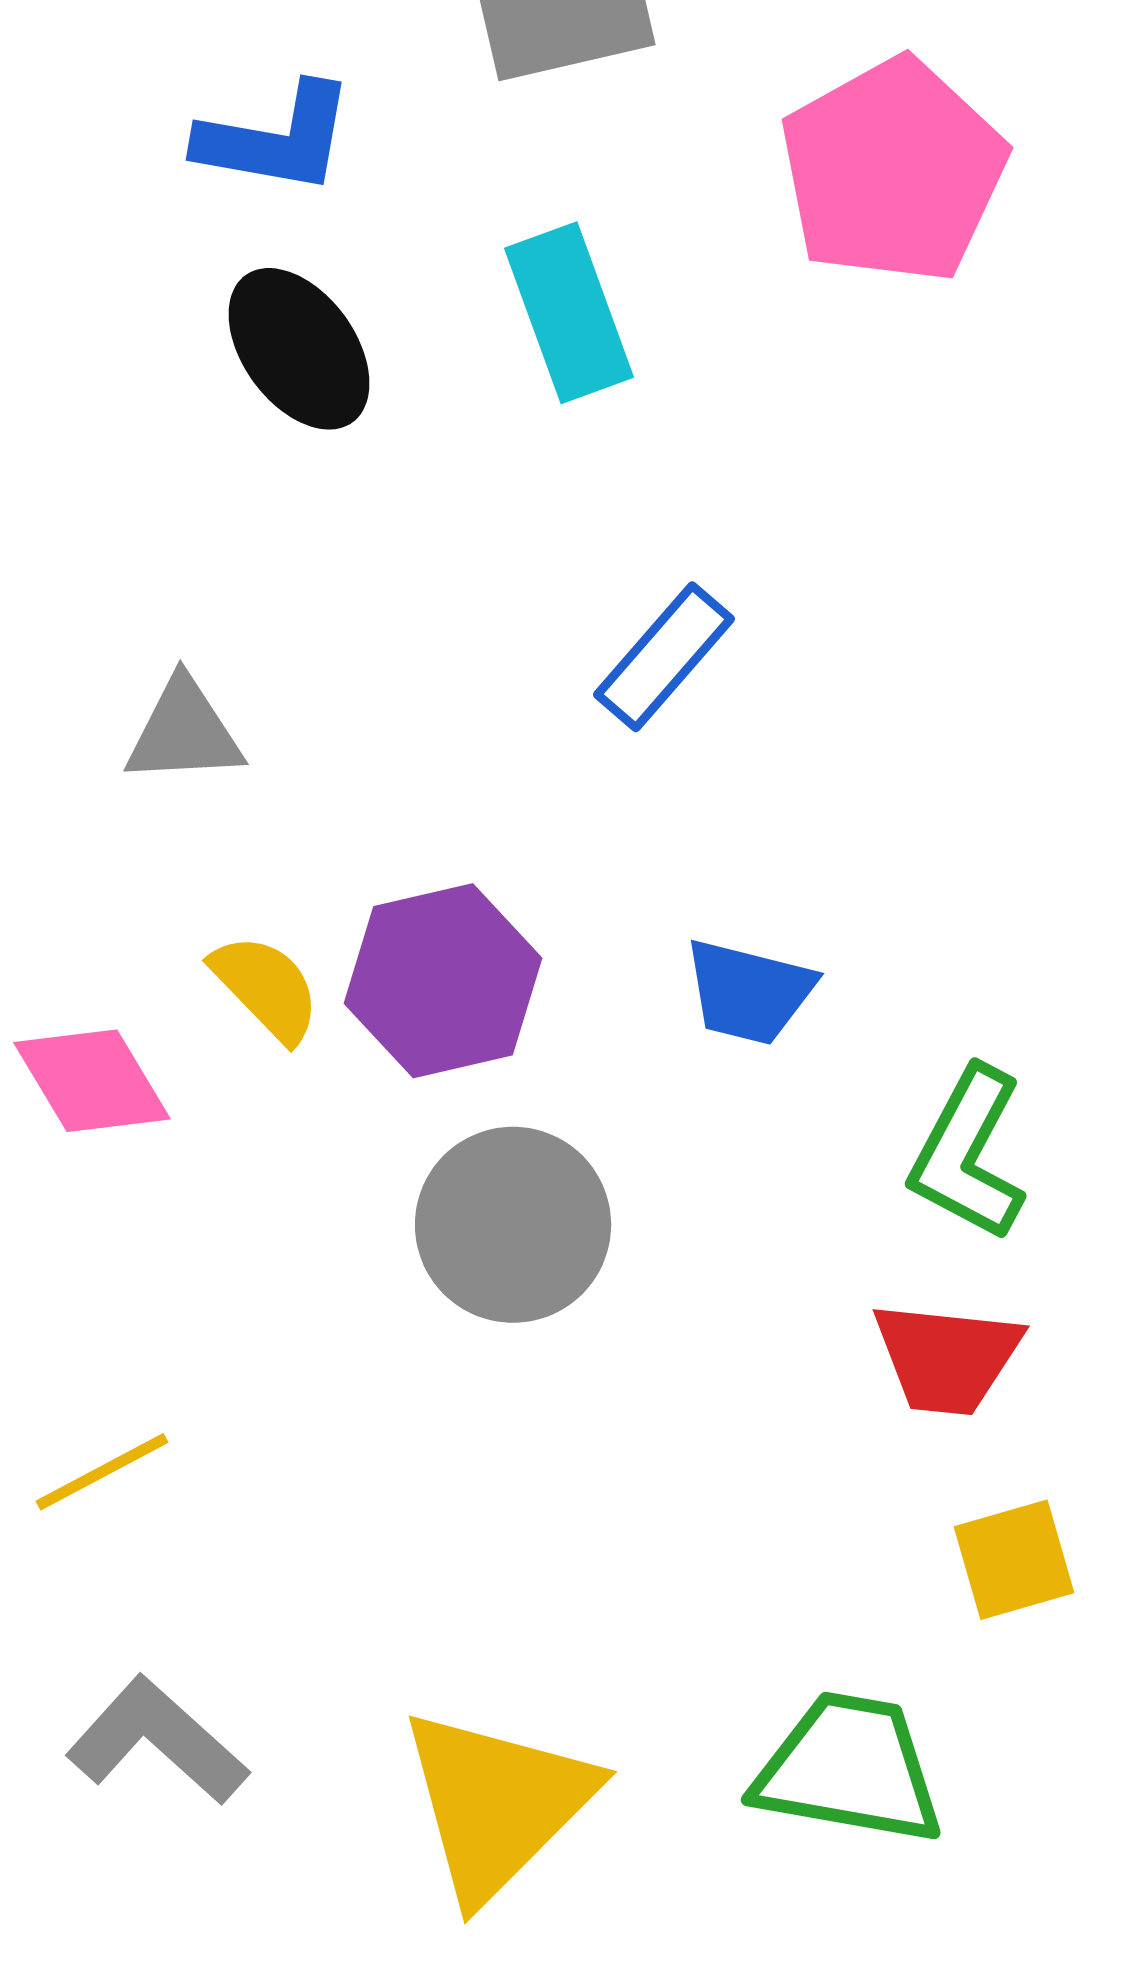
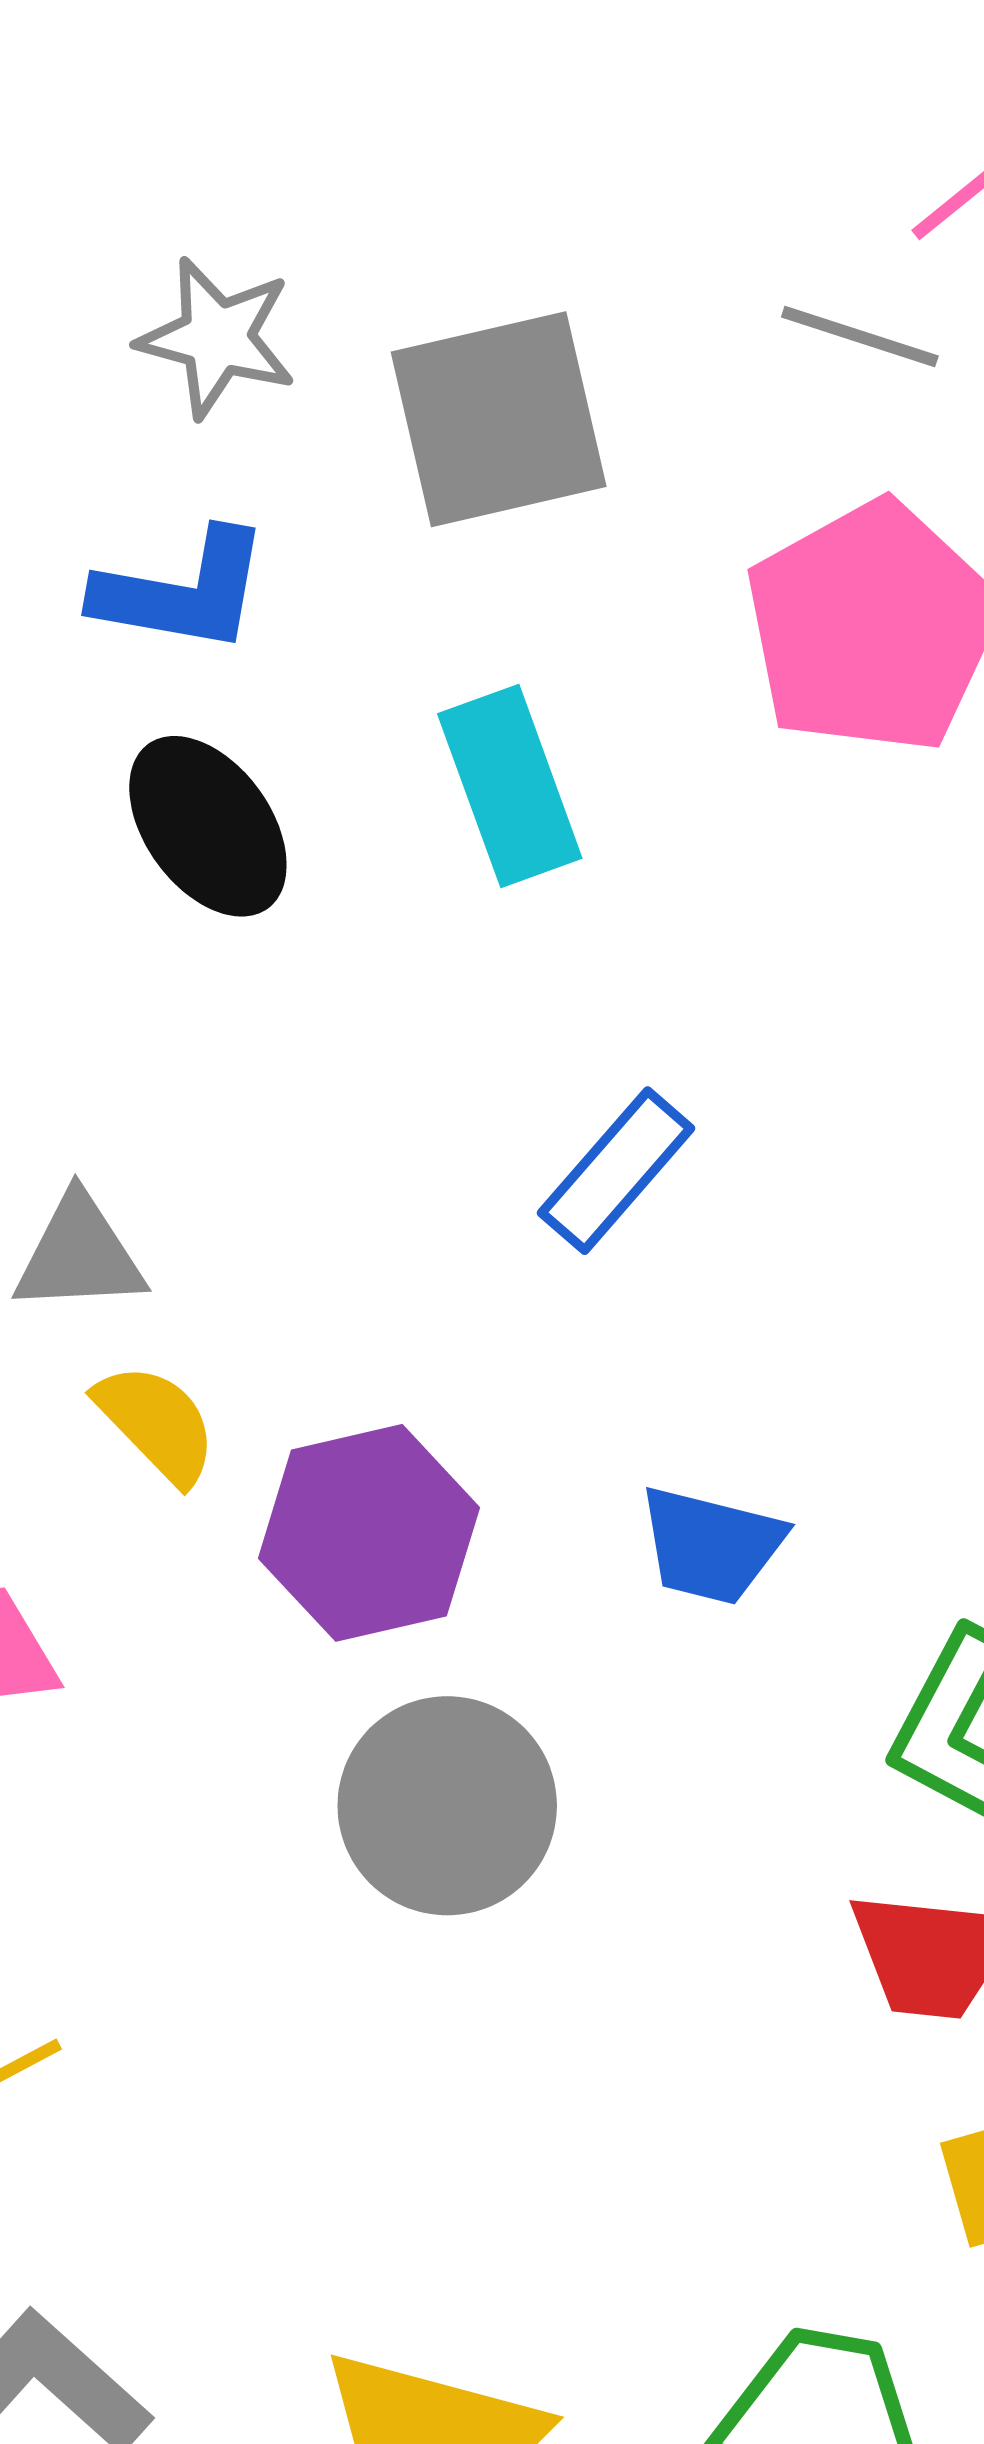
yellow semicircle: (266, 988) -> (157, 1423), moved

